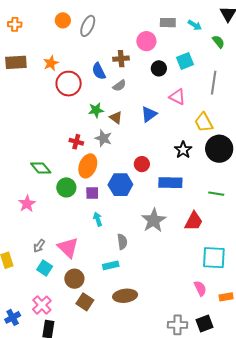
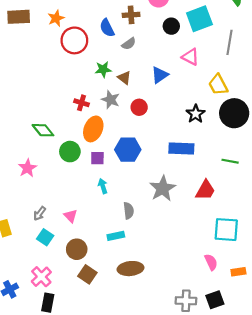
cyan square: (185, 61) -> (199, 19), size x1.4
red circle: (142, 164) -> (139, 107), moved
pink triangle: (68, 248) -> (71, 216), size x0.6

